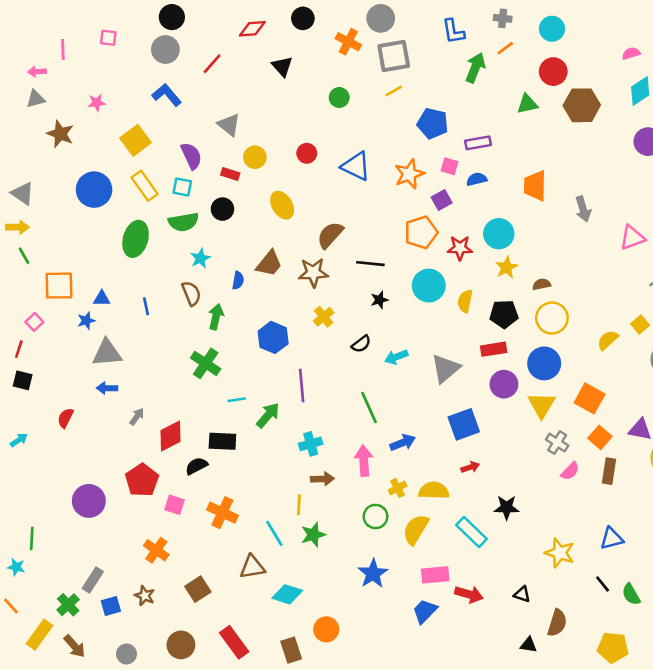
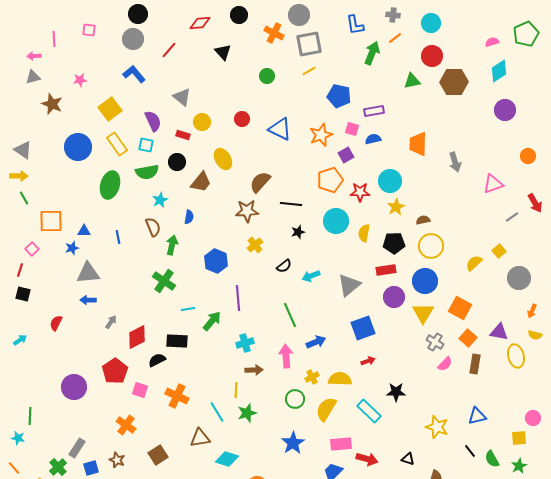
brown trapezoid: (269, 264) -> (201, 182), moved

